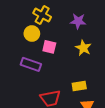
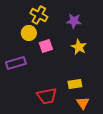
pink square: (49, 47) -> (46, 46), turned -32
purple rectangle: (31, 64) -> (16, 63), moved, turned -36

